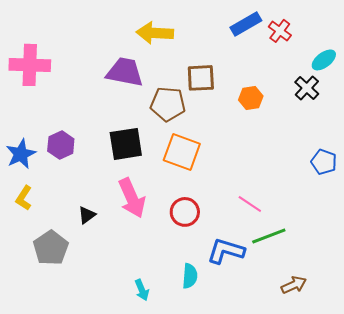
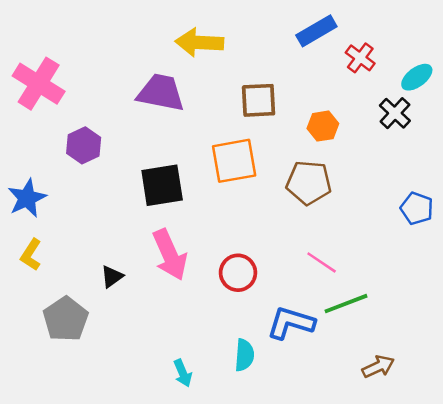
red cross: (280, 31) -> (360, 58), moved
pink cross: (30, 65) -> (39, 84), turned 30
brown pentagon: (168, 104) -> (309, 183), moved
purple hexagon: (61, 145) -> (84, 145), moved
orange square: (182, 152) -> (234, 161), moved, turned -30

